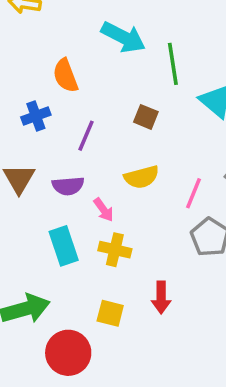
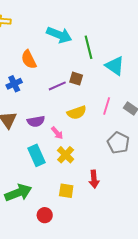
purple line: (86, 136) -> (57, 86), moved, turned 48
pink line: (194, 193) -> (107, 106), moved
yellow cross: (115, 250) -> (66, 155), turned 36
red circle: (68, 353) -> (45, 215), size x0.6

